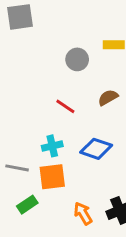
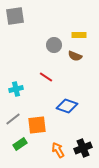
brown semicircle: (108, 98) -> (75, 56), moved, turned -128
cyan cross: (52, 146) -> (16, 89), moved
gray line: (17, 168) -> (13, 119), turned -49

